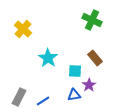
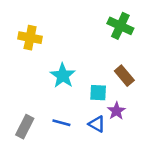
yellow cross: (23, 29) -> (30, 38), turned -30
blue triangle: (74, 95) -> (97, 124), turned 40
blue line: (43, 101) -> (61, 123), moved, turned 48

